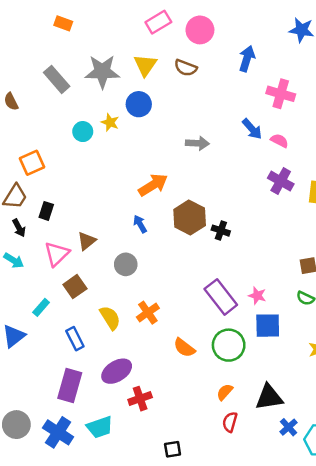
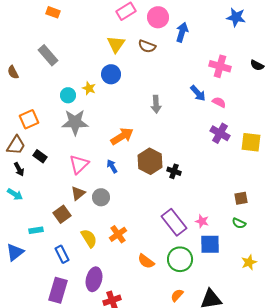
blue arrow: (247, 59) -> (182, 32), moved
gray star: (102, 72) -> (75, 122), moved
gray arrow: (197, 143) -> (156, 104), turned 84
black rectangle: (46, 211) -> (40, 156), turned -72
brown triangle: (87, 241) -> (78, 193), moved
pink triangle: (57, 254) -> (79, 164), moved
cyan rectangle: (41, 307) -> (36, 230), turned 40
purple ellipse: (117, 371) -> (94, 279), turned -45

